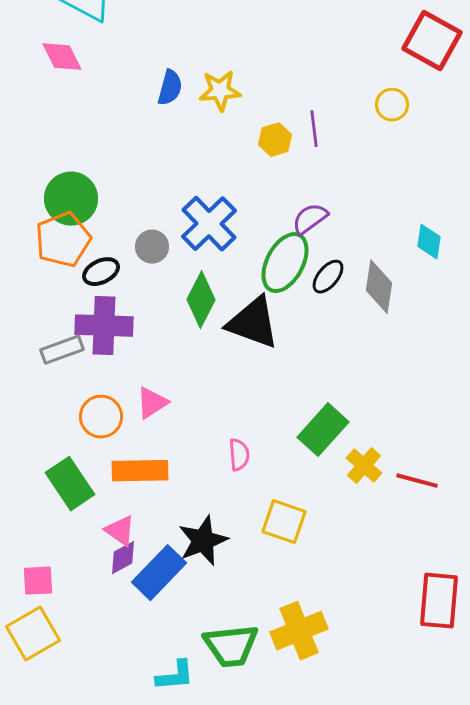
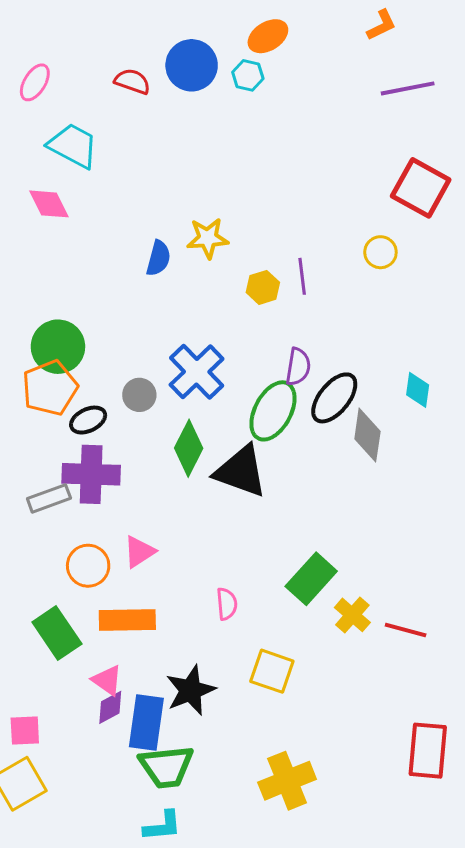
blue semicircle: (170, 88) -> (158, 258), moved
purple semicircle: (310, 219) -> (298, 367), turned 135
black ellipse: (328, 277) -> (334, 398), moved, size x1.5
blue rectangle: (159, 573) -> (146, 722), turned -36
green trapezoid: (231, 646) -> (166, 767), moved

